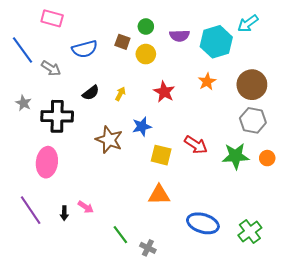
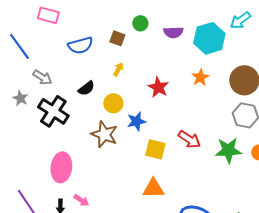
yellow circle: (146, 54) -> (113, 103), moved
gray arrow: (51, 68) -> (42, 77), moved
yellow arrow: (120, 94) -> (118, 69), moved
black cross: (57, 116) -> (53, 111), turned 32
pink ellipse: (47, 162) -> (61, 167), moved

